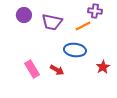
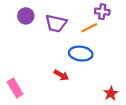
red star: (103, 67) -> (111, 93), moved
pink rectangle: (32, 69) -> (15, 88), moved

